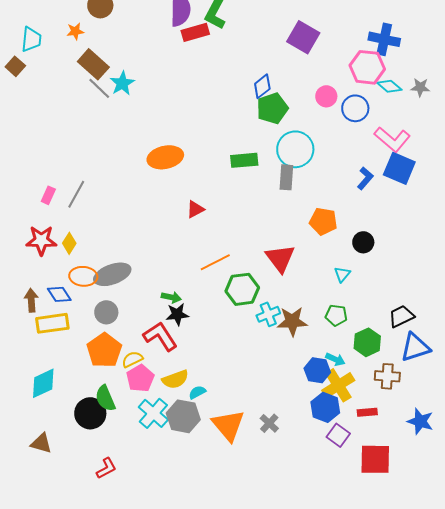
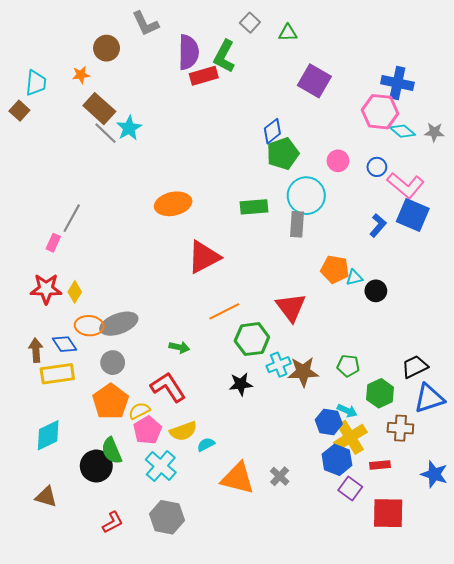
pink circle: (326, 96) -> (338, 161), moved
blue circle: (355, 108) -> (377, 167), moved, size x0.7
gray line: (76, 194) -> (72, 218), moved
red triangle: (195, 209) -> (204, 257), size x1.8
cyan triangle: (342, 274) -> (354, 278), moved, turned 36
black star: (177, 314) -> (241, 384), moved
gray hexagon: (183, 416) -> (167, 517), moved
orange triangle: (228, 425) -> (238, 478), turned -36

